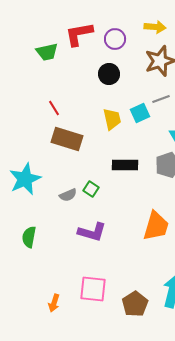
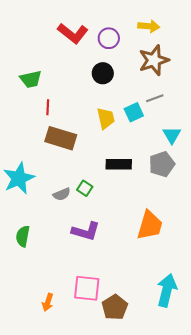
red L-shape: (79, 34) -> (73, 33), turned -132
green trapezoid: (47, 52) -> (31, 79), moved
red line: (54, 108) -> (48, 107), turned 35
brown pentagon: (135, 304) -> (115, 307), moved

